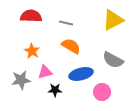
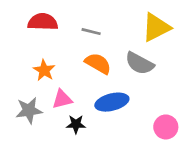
gray semicircle: (113, 60) -> (140, 63), moved
pink circle: (102, 92) -> (166, 127), moved

